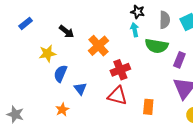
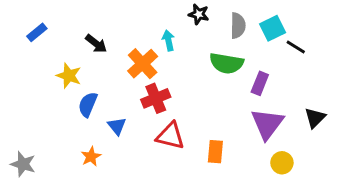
cyan arrow: (135, 30) -> (168, 40), moved
yellow star: (47, 53) -> (69, 76), turned 30
red cross: (120, 70) -> (156, 98), moved

